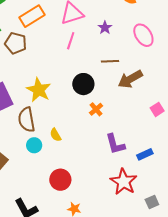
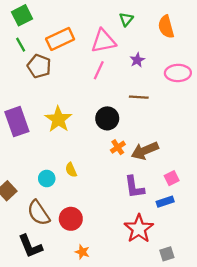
pink ellipse: (143, 35) -> (178, 73), turned -65
brown arrow: (130, 79) -> (145, 151), moved
pink square: (157, 109) -> (172, 178), moved
brown semicircle: (27, 120) -> (38, 213), moved, turned -30

